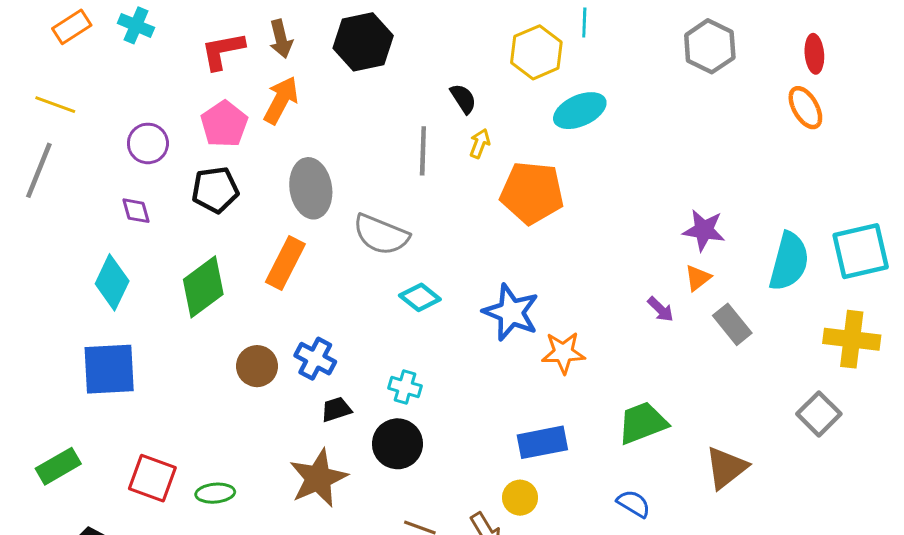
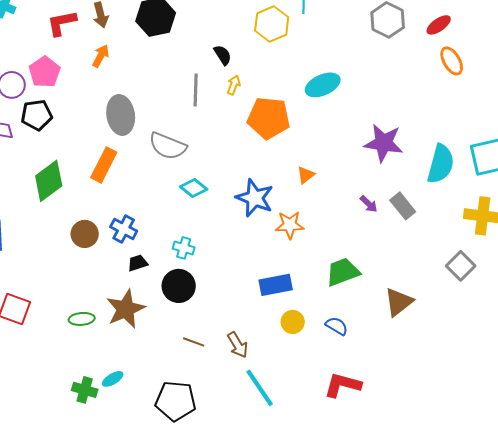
red ellipse: (814, 54) -> (439, 25), moved, turned 60
orange arrow: (281, 100) -> (101, 56), size x0.7
cyan ellipse: (580, 111) -> (323, 85), moved
pink pentagon: (224, 124) -> (45, 72), moved
black pentagon: (215, 190) -> (37, 115), moved
purple star: (704, 230) -> (384, 143), size x1.4
orange triangle: (698, 278) -> (306, 175), moved
purple arrow: (660, 309) -> (369, 204), moved
green ellipse: (215, 493) -> (82, 319), moved
yellow circle: (520, 498) -> (293, 322), moved

